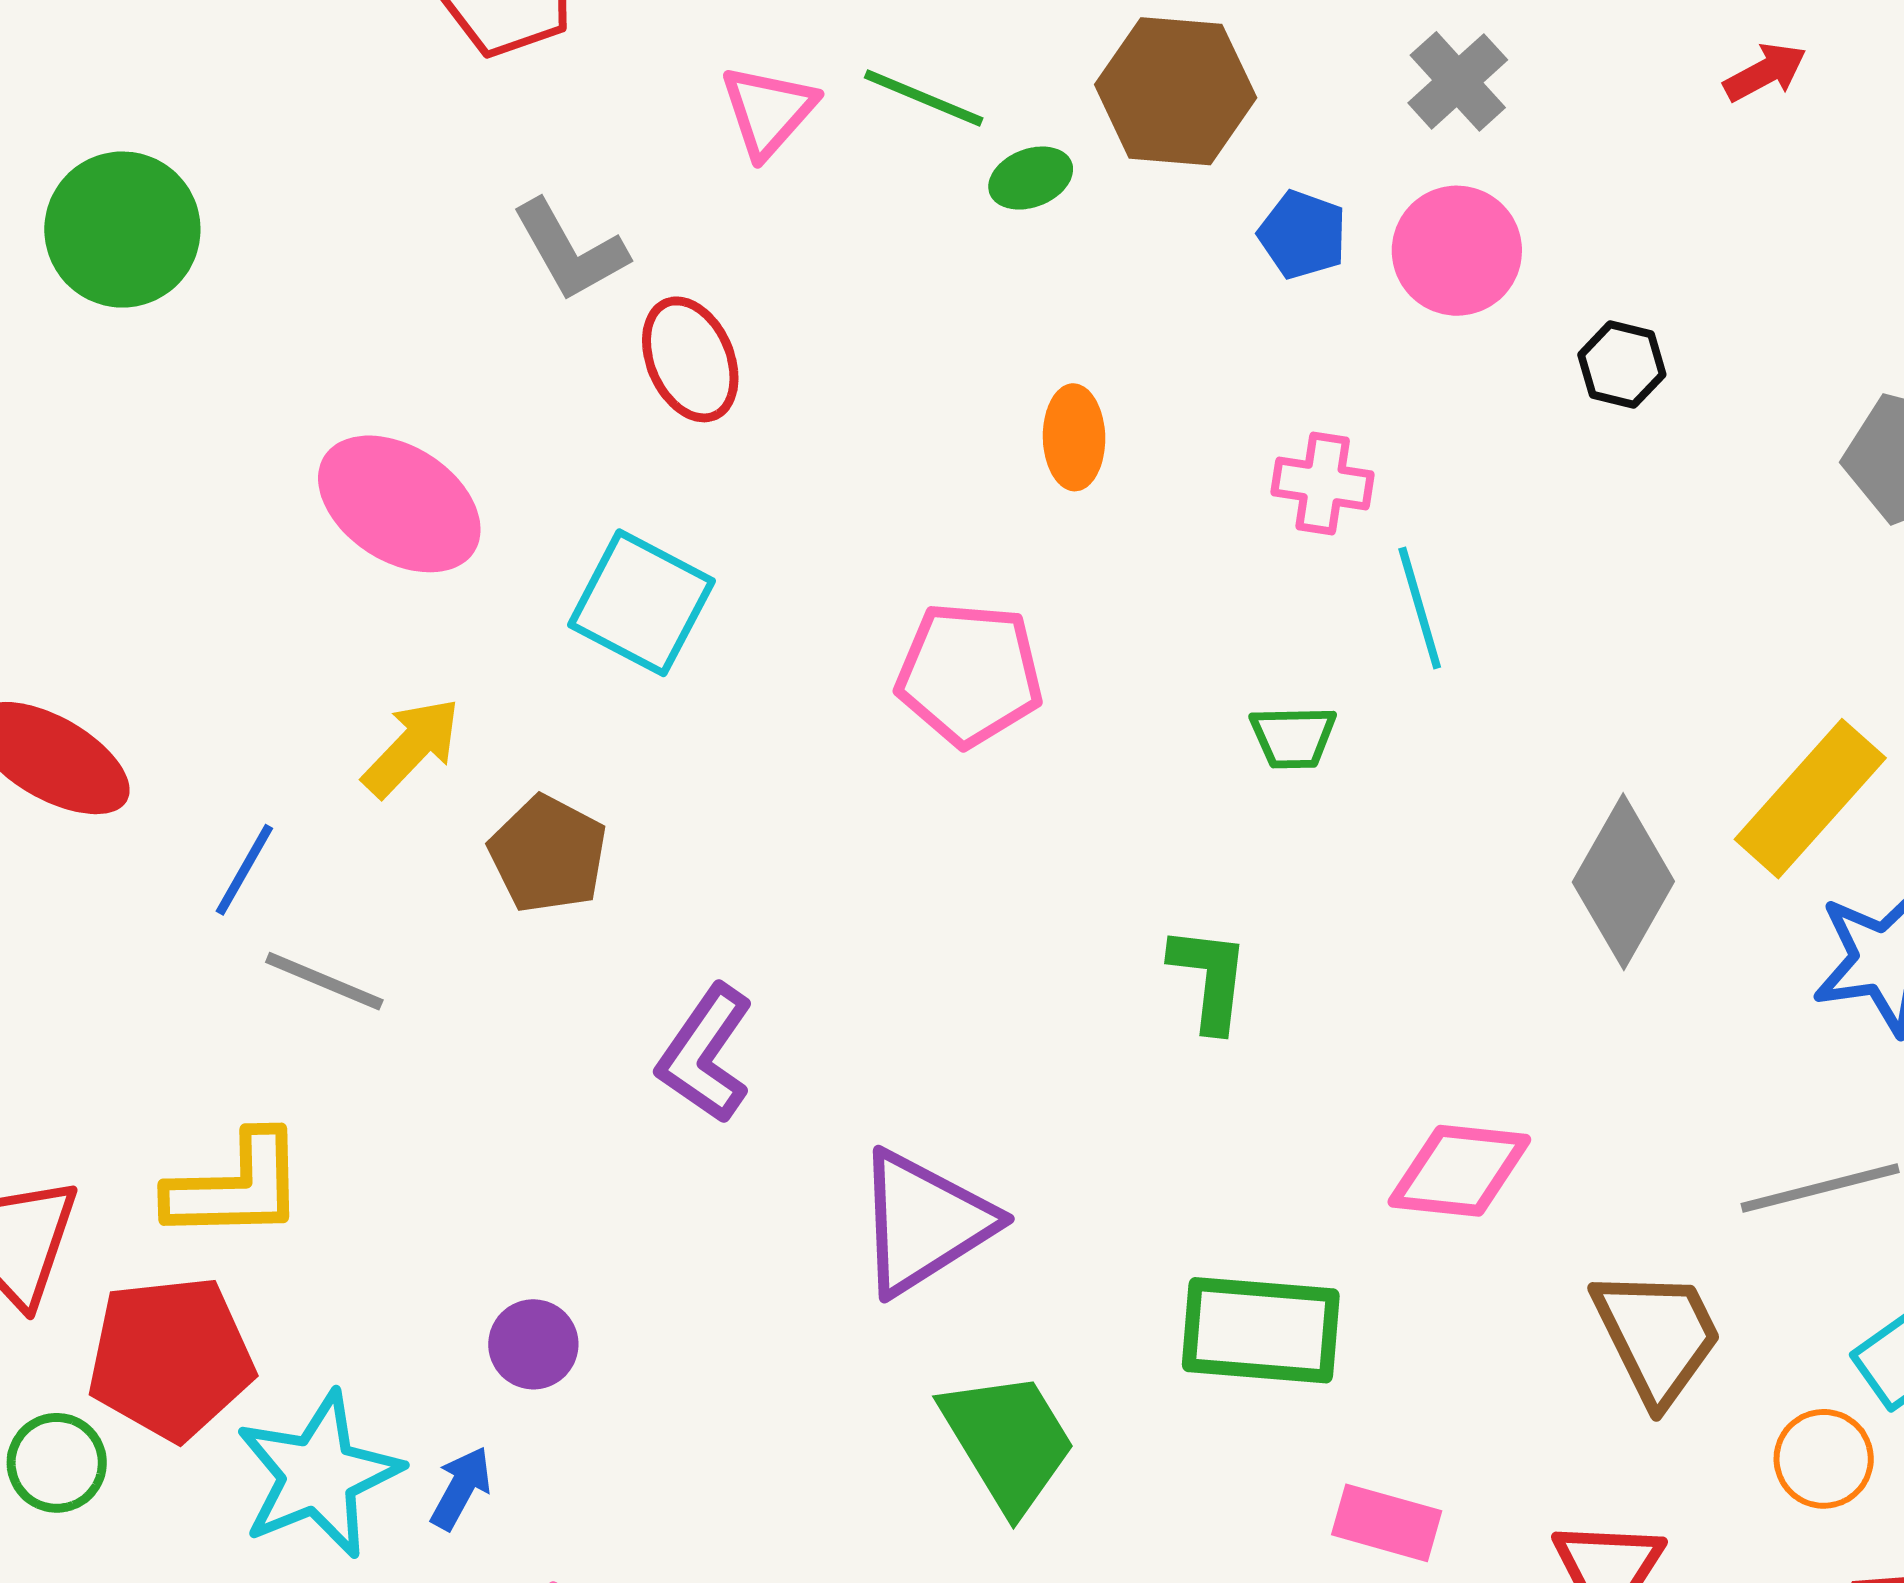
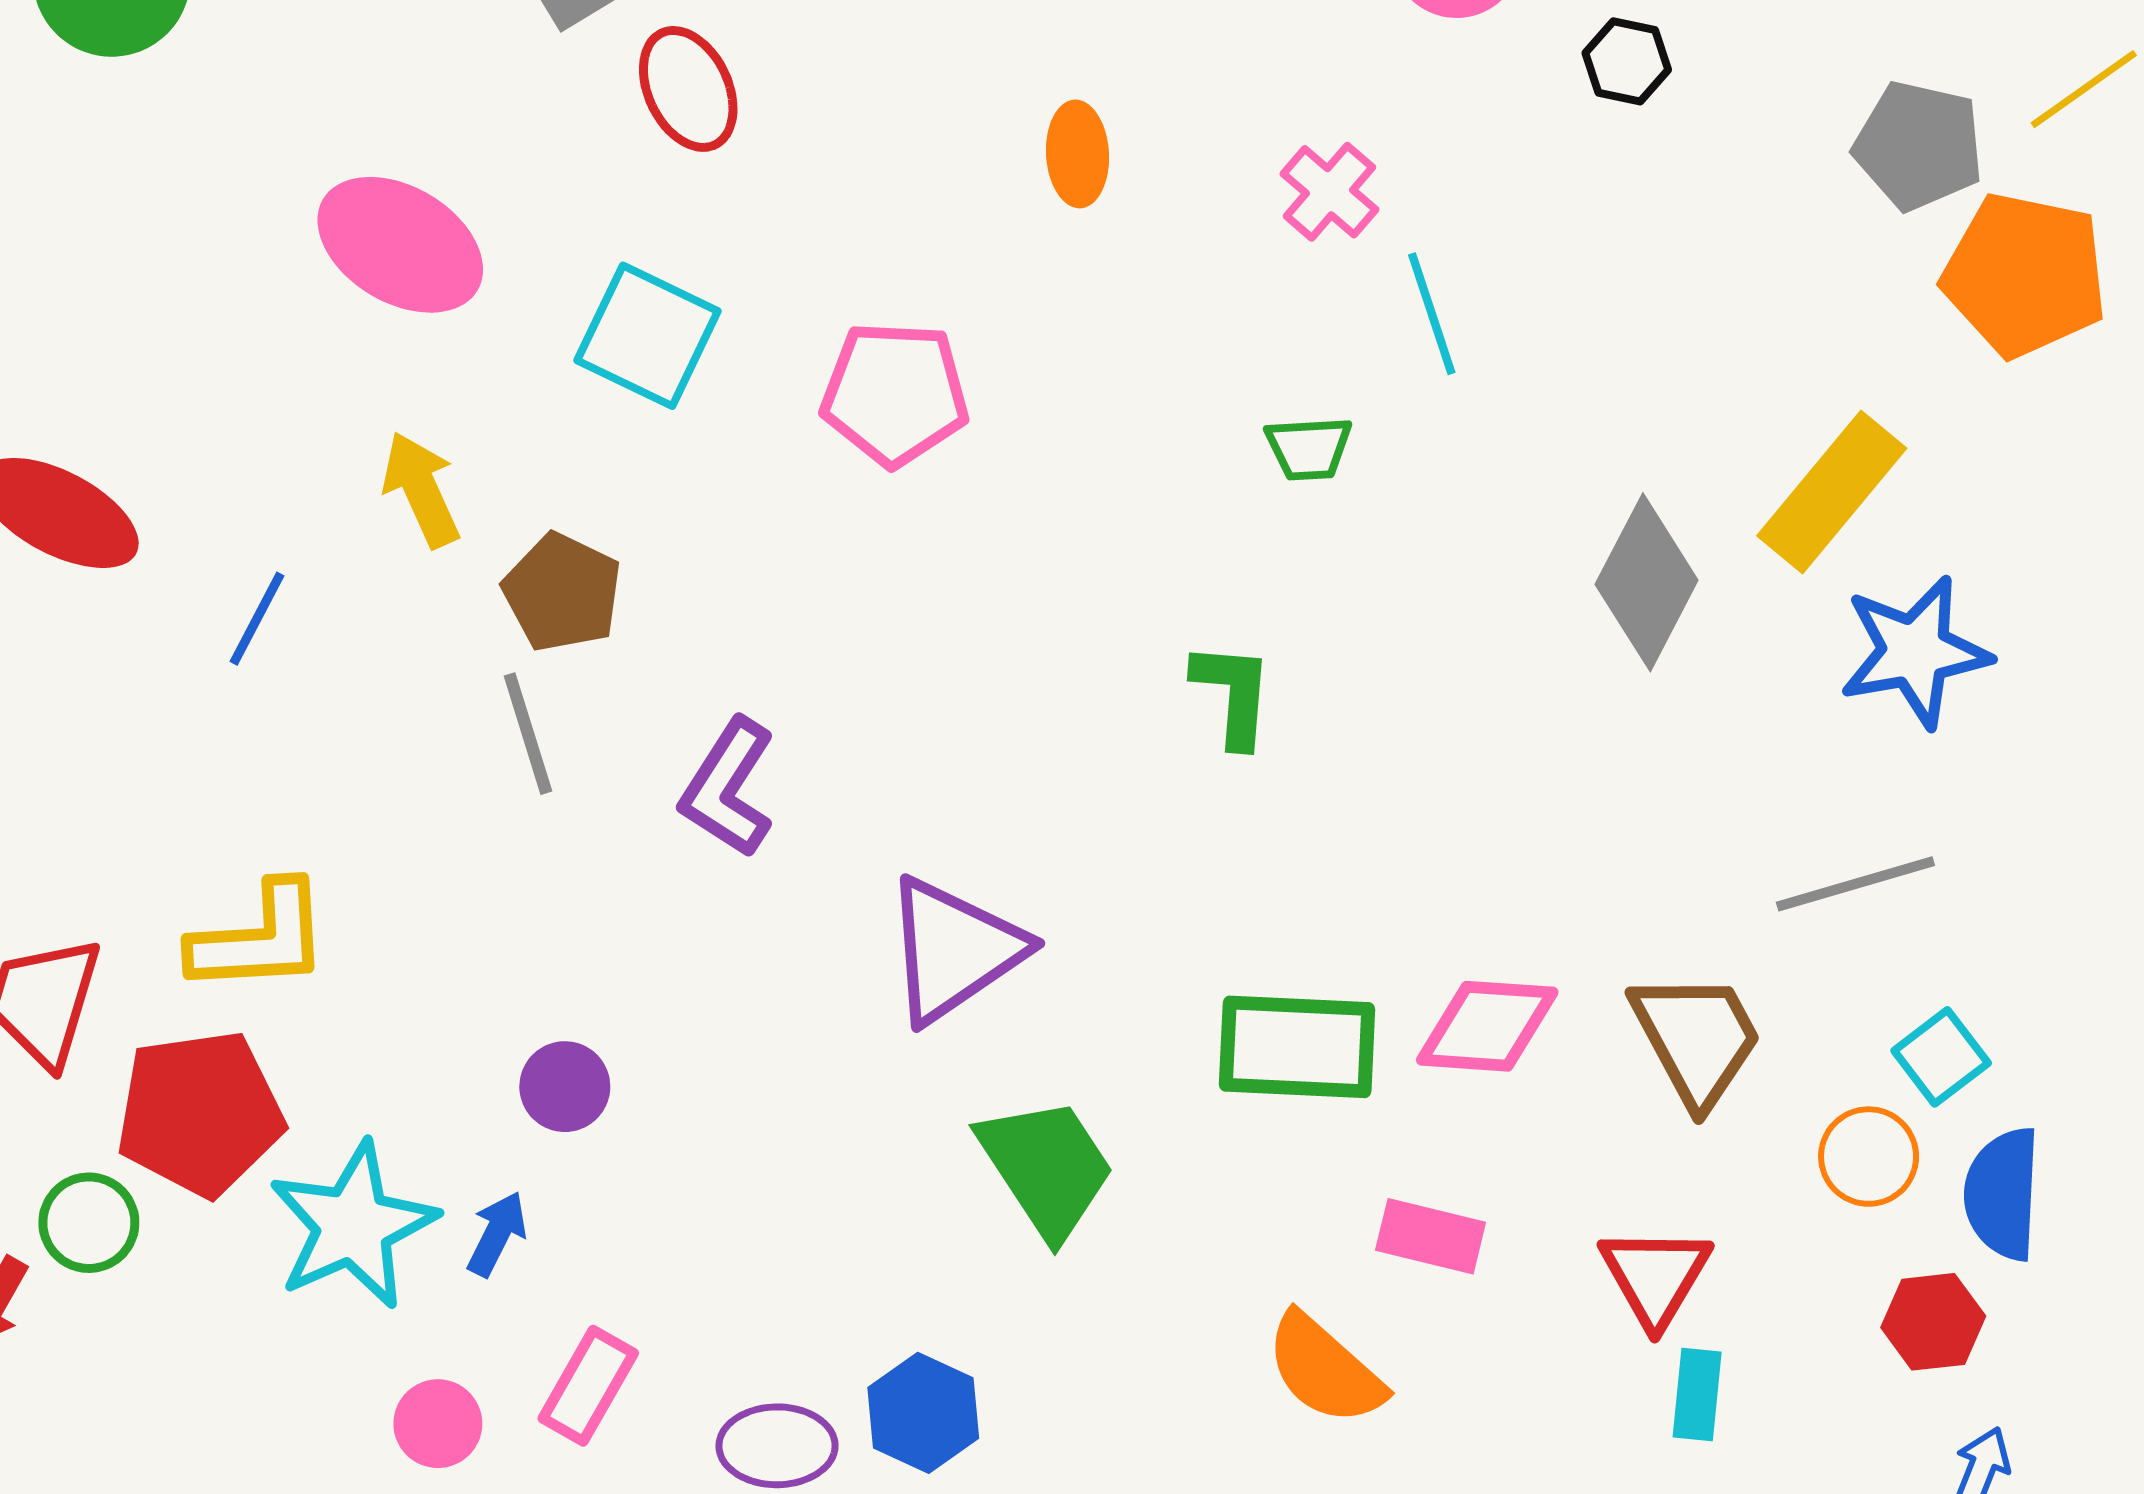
pink cross: (1323, 483) -> (1329, 192), turned 34
pink pentagon: (970, 674) -> (895, 394), moved
yellow arrow: (412, 747) -> (421, 489), turned -66
gray line: (324, 981) -> (528, 734), moved, turned 52
pink diamond: (1459, 1171) -> (1487, 1026), moved

